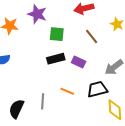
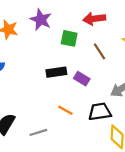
green square: (57, 34) -> (69, 38), moved
gray line: (43, 101) -> (38, 132), moved, turned 63

